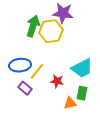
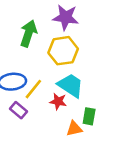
yellow hexagon: (51, 31) -> (63, 51), moved
cyan trapezoid: (82, 68) -> (71, 85), moved, turned -120

